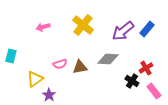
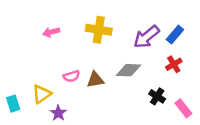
yellow cross: (83, 25) -> (99, 30), turned -30
cyan rectangle: (11, 56) -> (13, 104), moved, turned -32
red cross: (146, 68) -> (174, 64), moved

